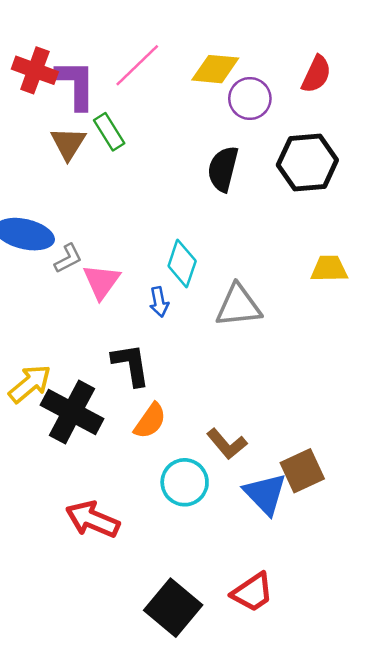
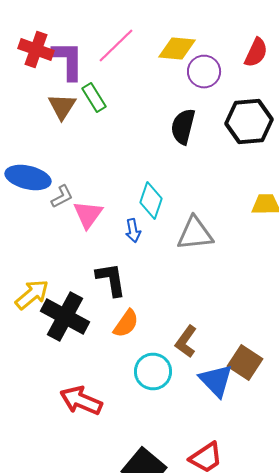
brown L-shape: (227, 444) -> (186, 342), turned 76
brown square: (302, 471) -> (245, 362), turned -32

